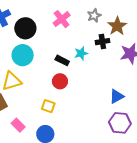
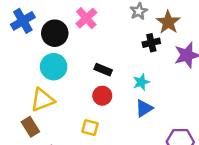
pink cross: (62, 19) -> (86, 18), moved
cyan star: (81, 53) -> (141, 82), moved
blue triangle: (117, 96) -> (144, 108), moved

